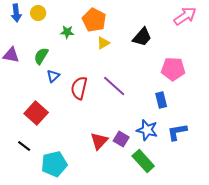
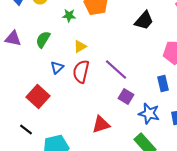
yellow triangle: (103, 43) -> (80, 46), moved
blue triangle: (53, 76) -> (57, 67), moved
purple square: (121, 139) -> (126, 96), moved
red triangle: (99, 141) -> (101, 124), turned 30

